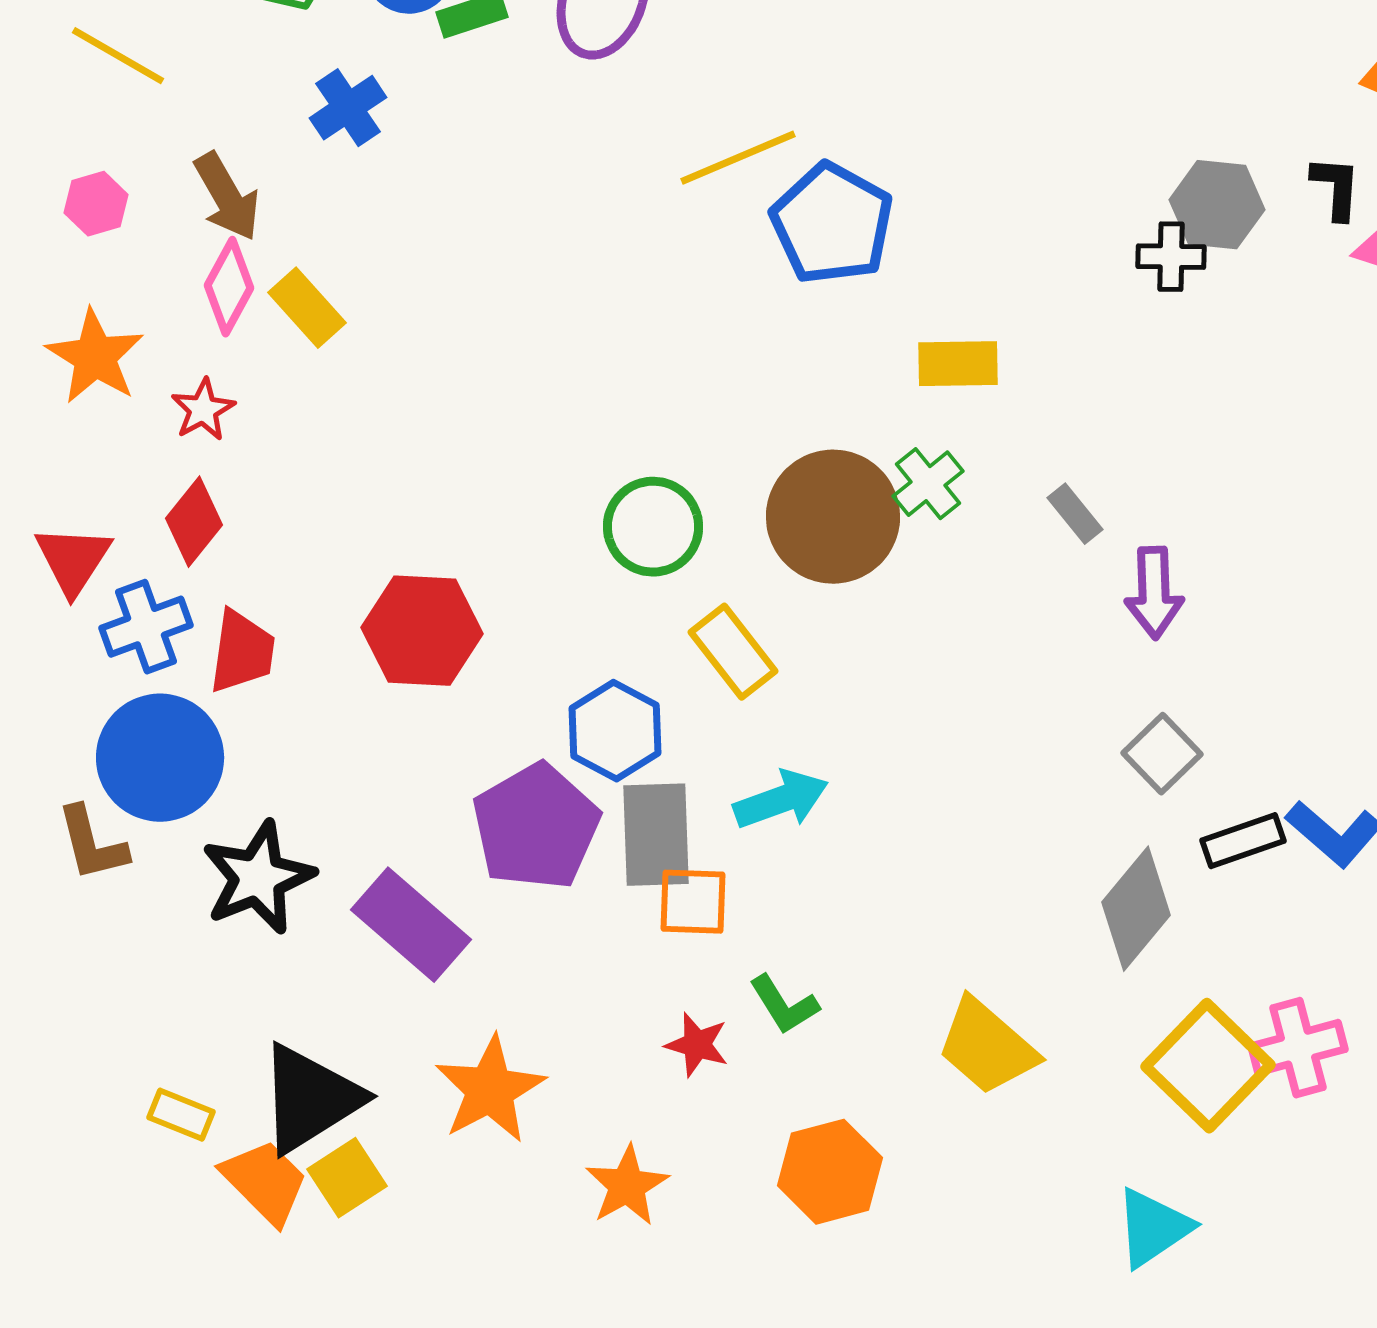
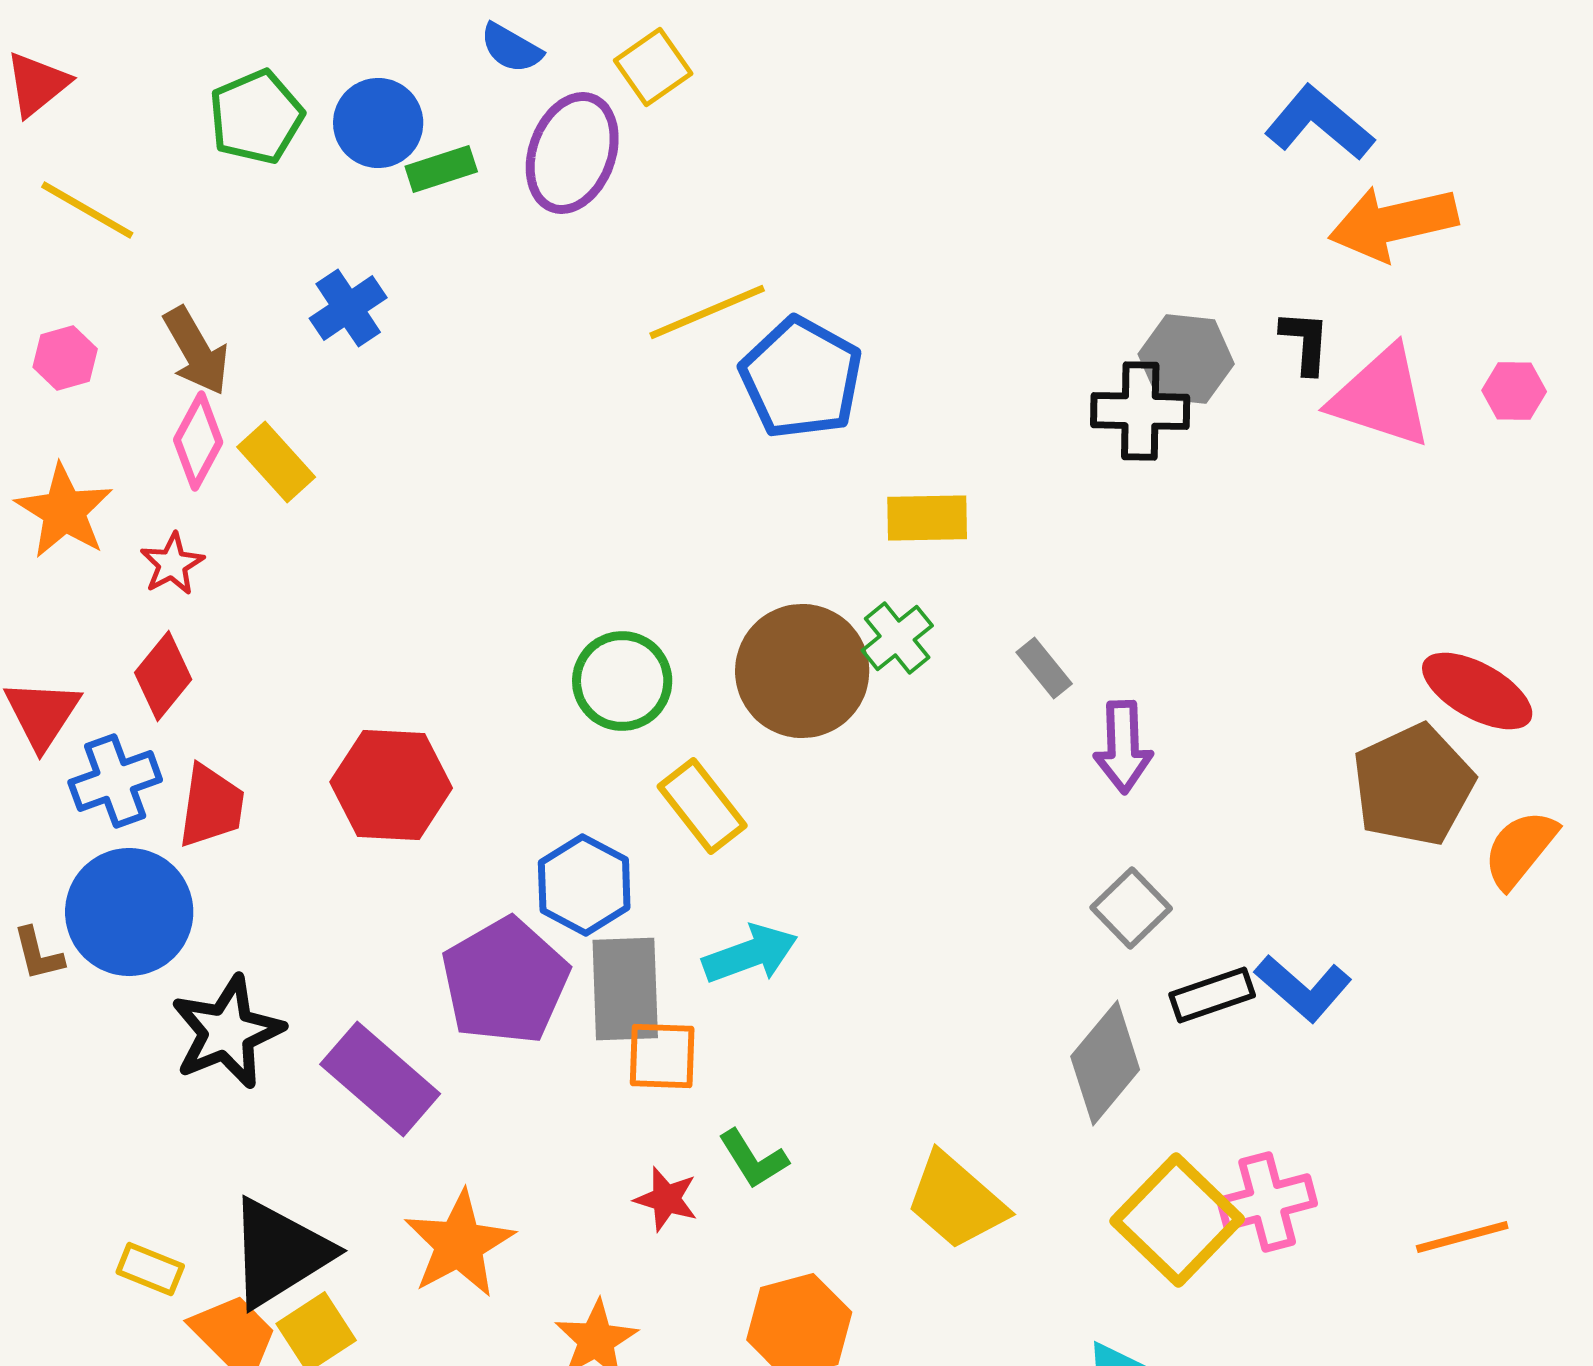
blue cross: (348, 108) -> (348, 308), moved
black cross: (1171, 257) -> (1140, 411), size x1.4
brown L-shape: (92, 844) -> (38, 954), moved, size x0.7

